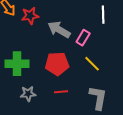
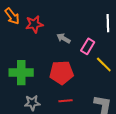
gray arrow: (59, 30) -> (64, 38), size x0.6
yellow line: (92, 64) -> (104, 65), moved

